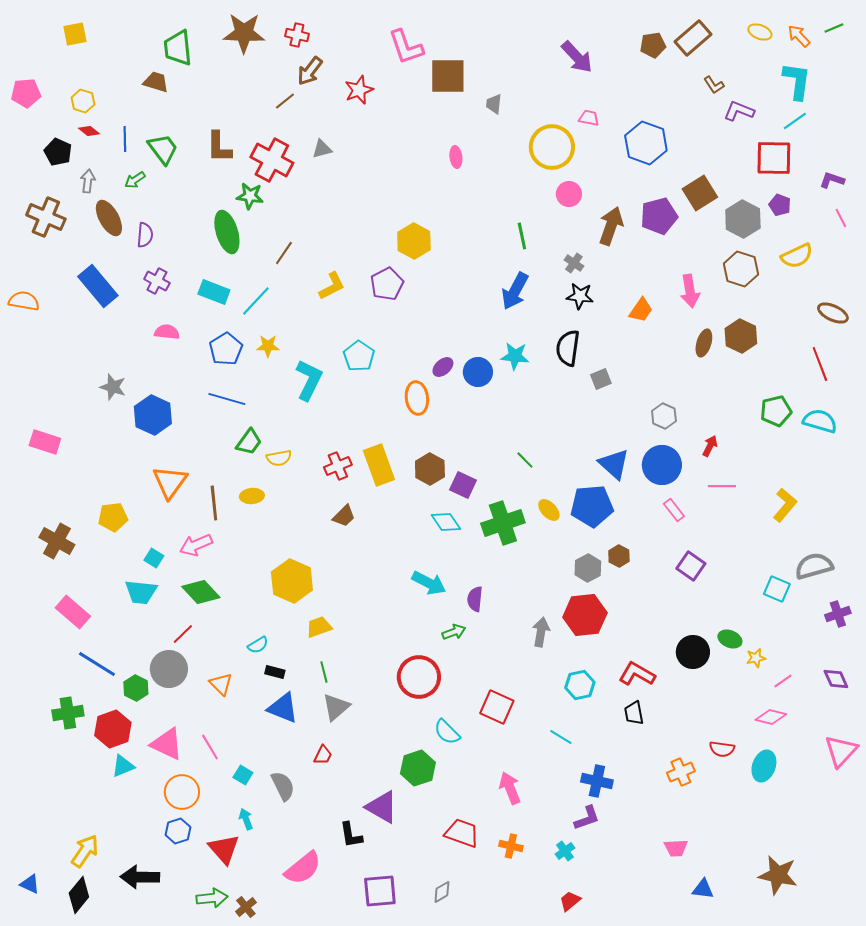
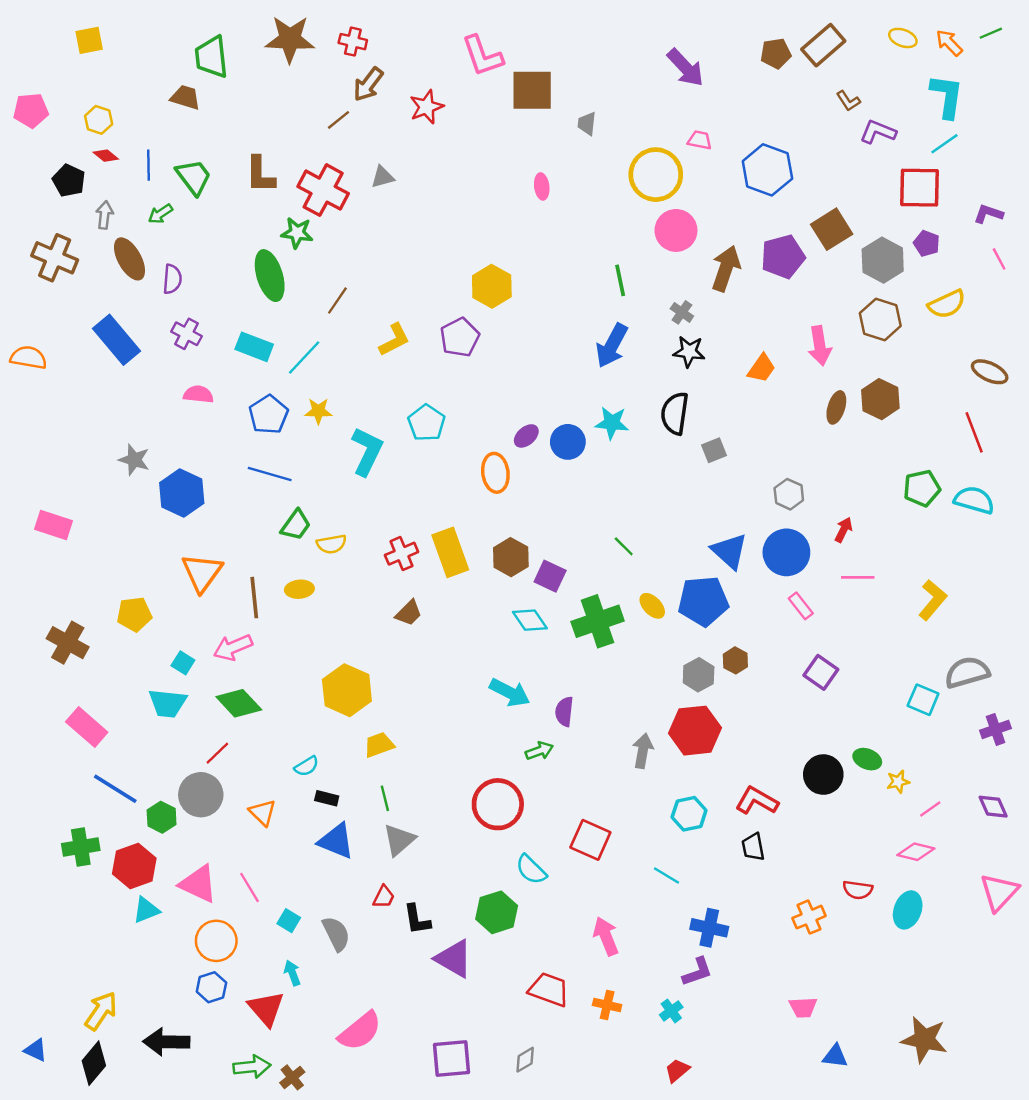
pink circle: (569, 194) -> (676, 230), size x1.4
black L-shape: (351, 835) -> (417, 919), moved

